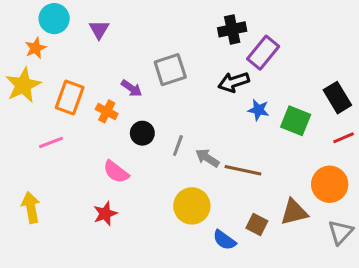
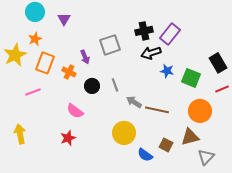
black cross: (232, 29) -> (144, 31), moved
orange star: (36, 48) -> (35, 39), moved
purple arrow: (132, 88) -> (85, 57), turned 32
gray line: (178, 146) -> (115, 85), moved, turned -40
orange circle: (330, 184) -> (200, 111), moved
gray triangle: (341, 232) -> (206, 157), moved

